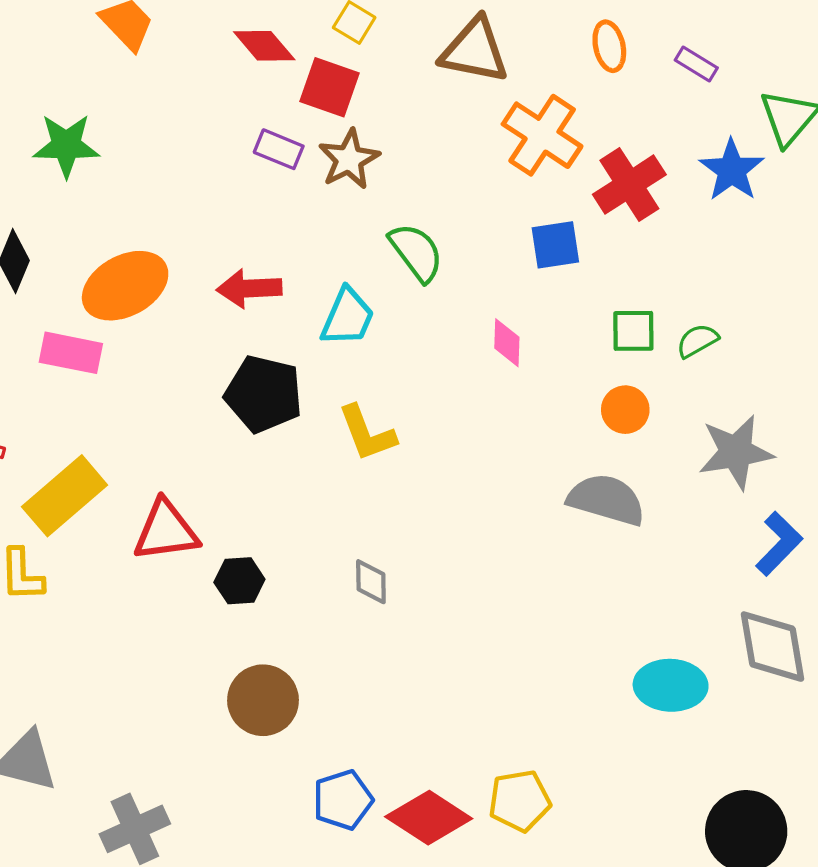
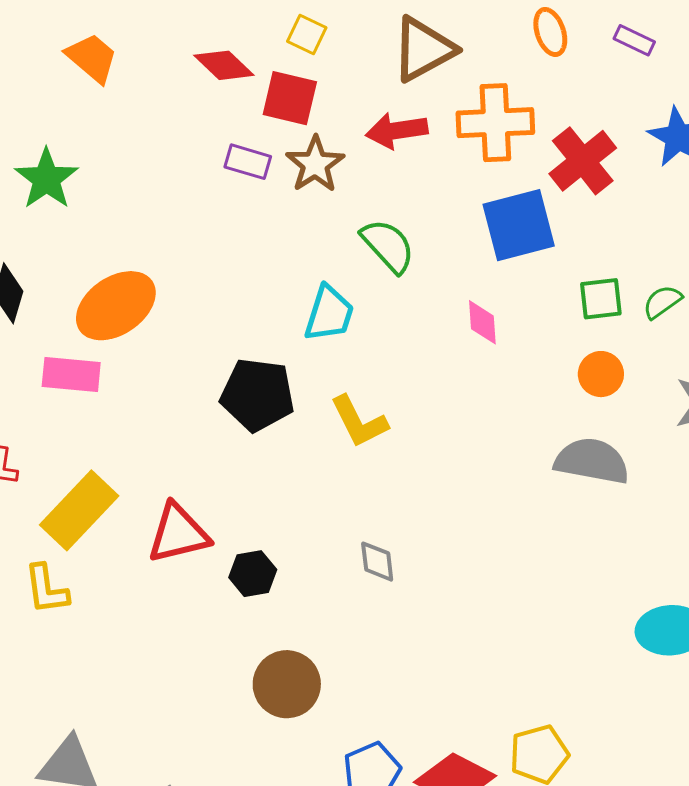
brown triangle: (475, 51) -> (423, 49), turned -34
orange cross: (542, 135) -> (495, 123), turned -30
green star: (66, 145) -> (46, 179), turned -30
blue square: (555, 245) -> (519, 225), size x1.5
red arrow: (249, 288) -> (397, 131), moved

